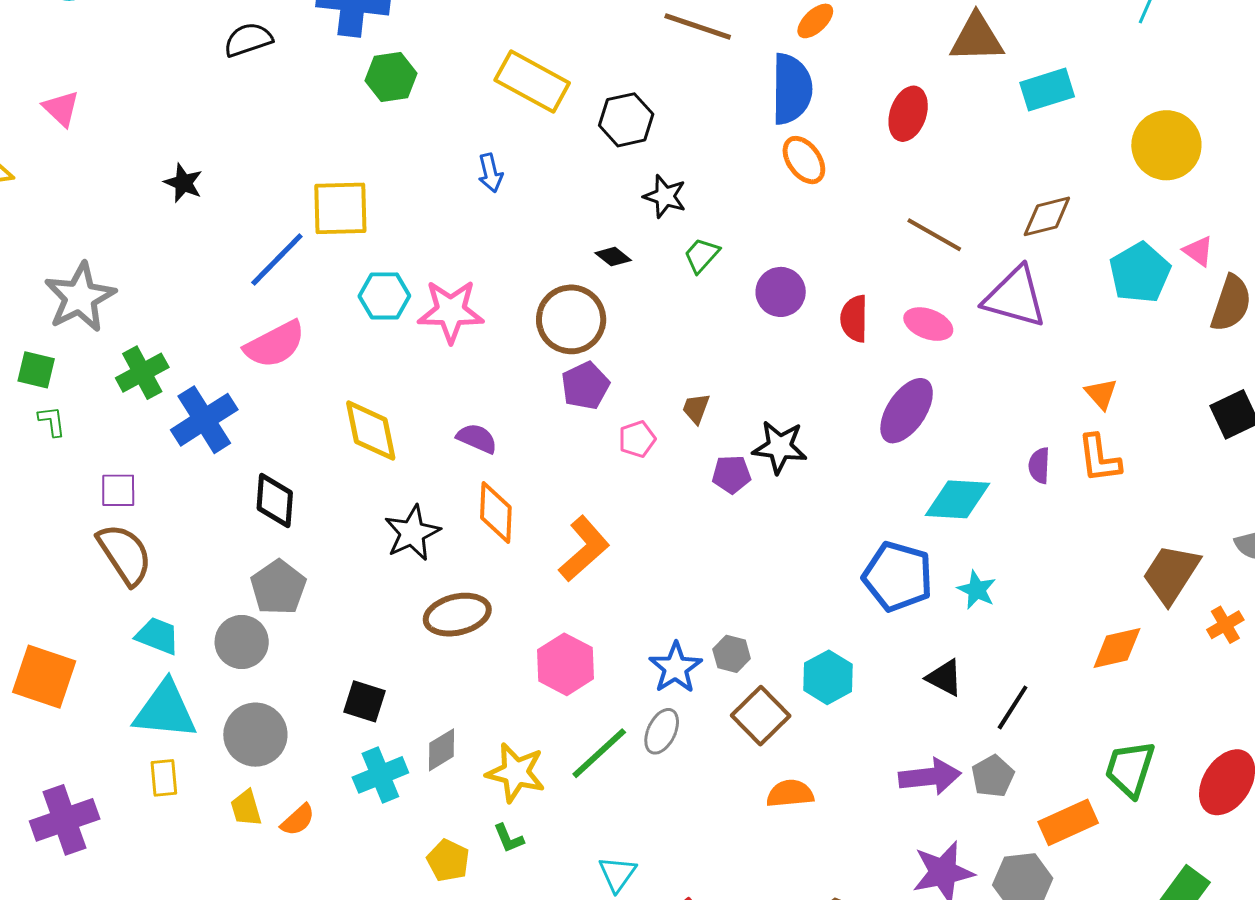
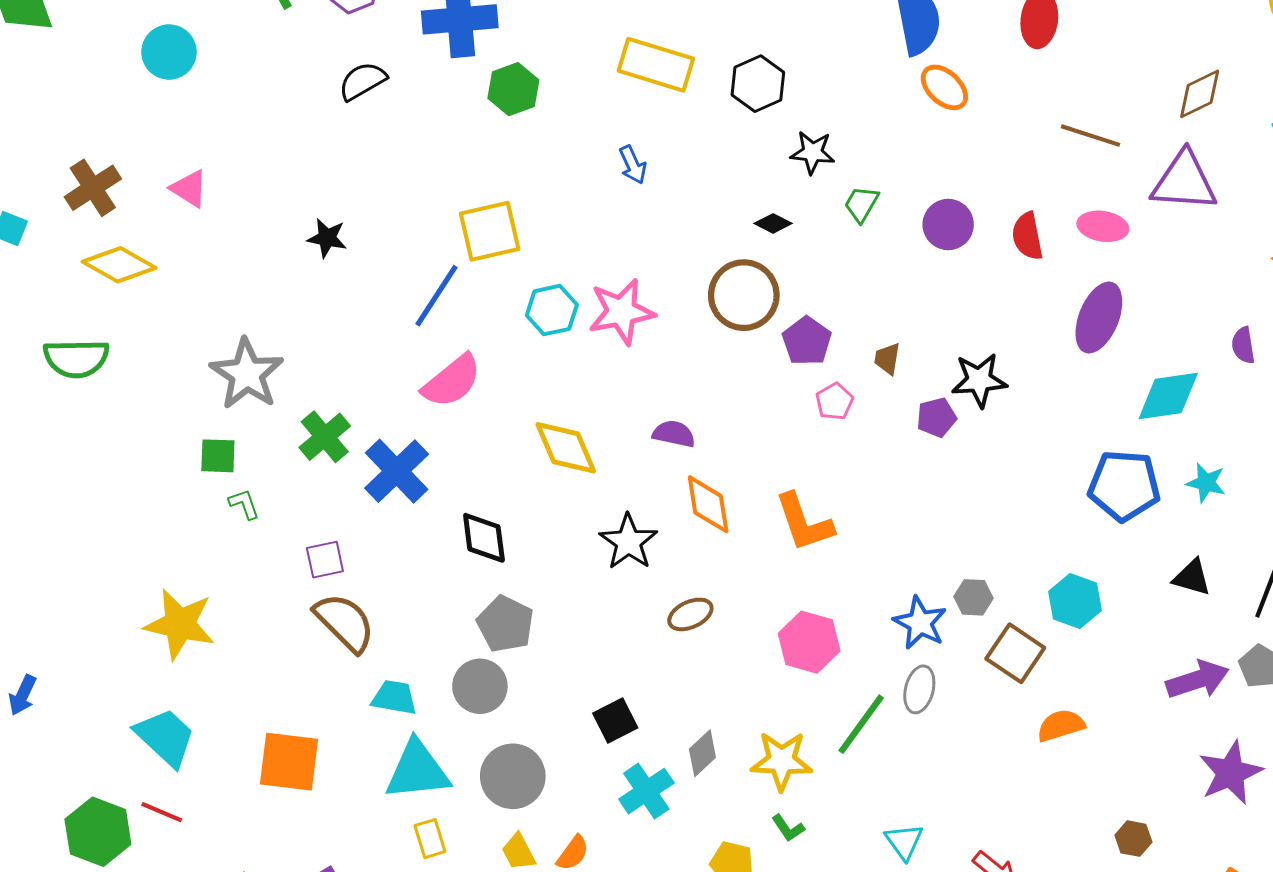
purple pentagon: (585, 386) -> (807, 341), moved
orange L-shape: (584, 549) -> (804, 522), turned 124
brown ellipse: (457, 615) -> (690, 614), size x0.7
black square: (364, 701) -> (615, 720), turned -33

